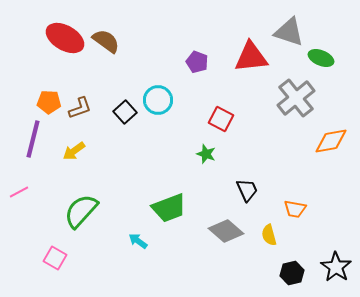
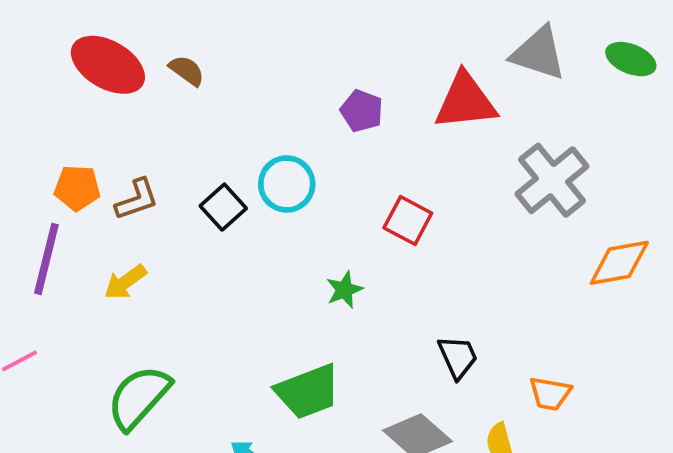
brown semicircle: (106, 41) -> (187, 71), size x0.7
green ellipse: (321, 58) -> (631, 59), moved
green star: (206, 154) -> (344, 290), moved, turned 30

